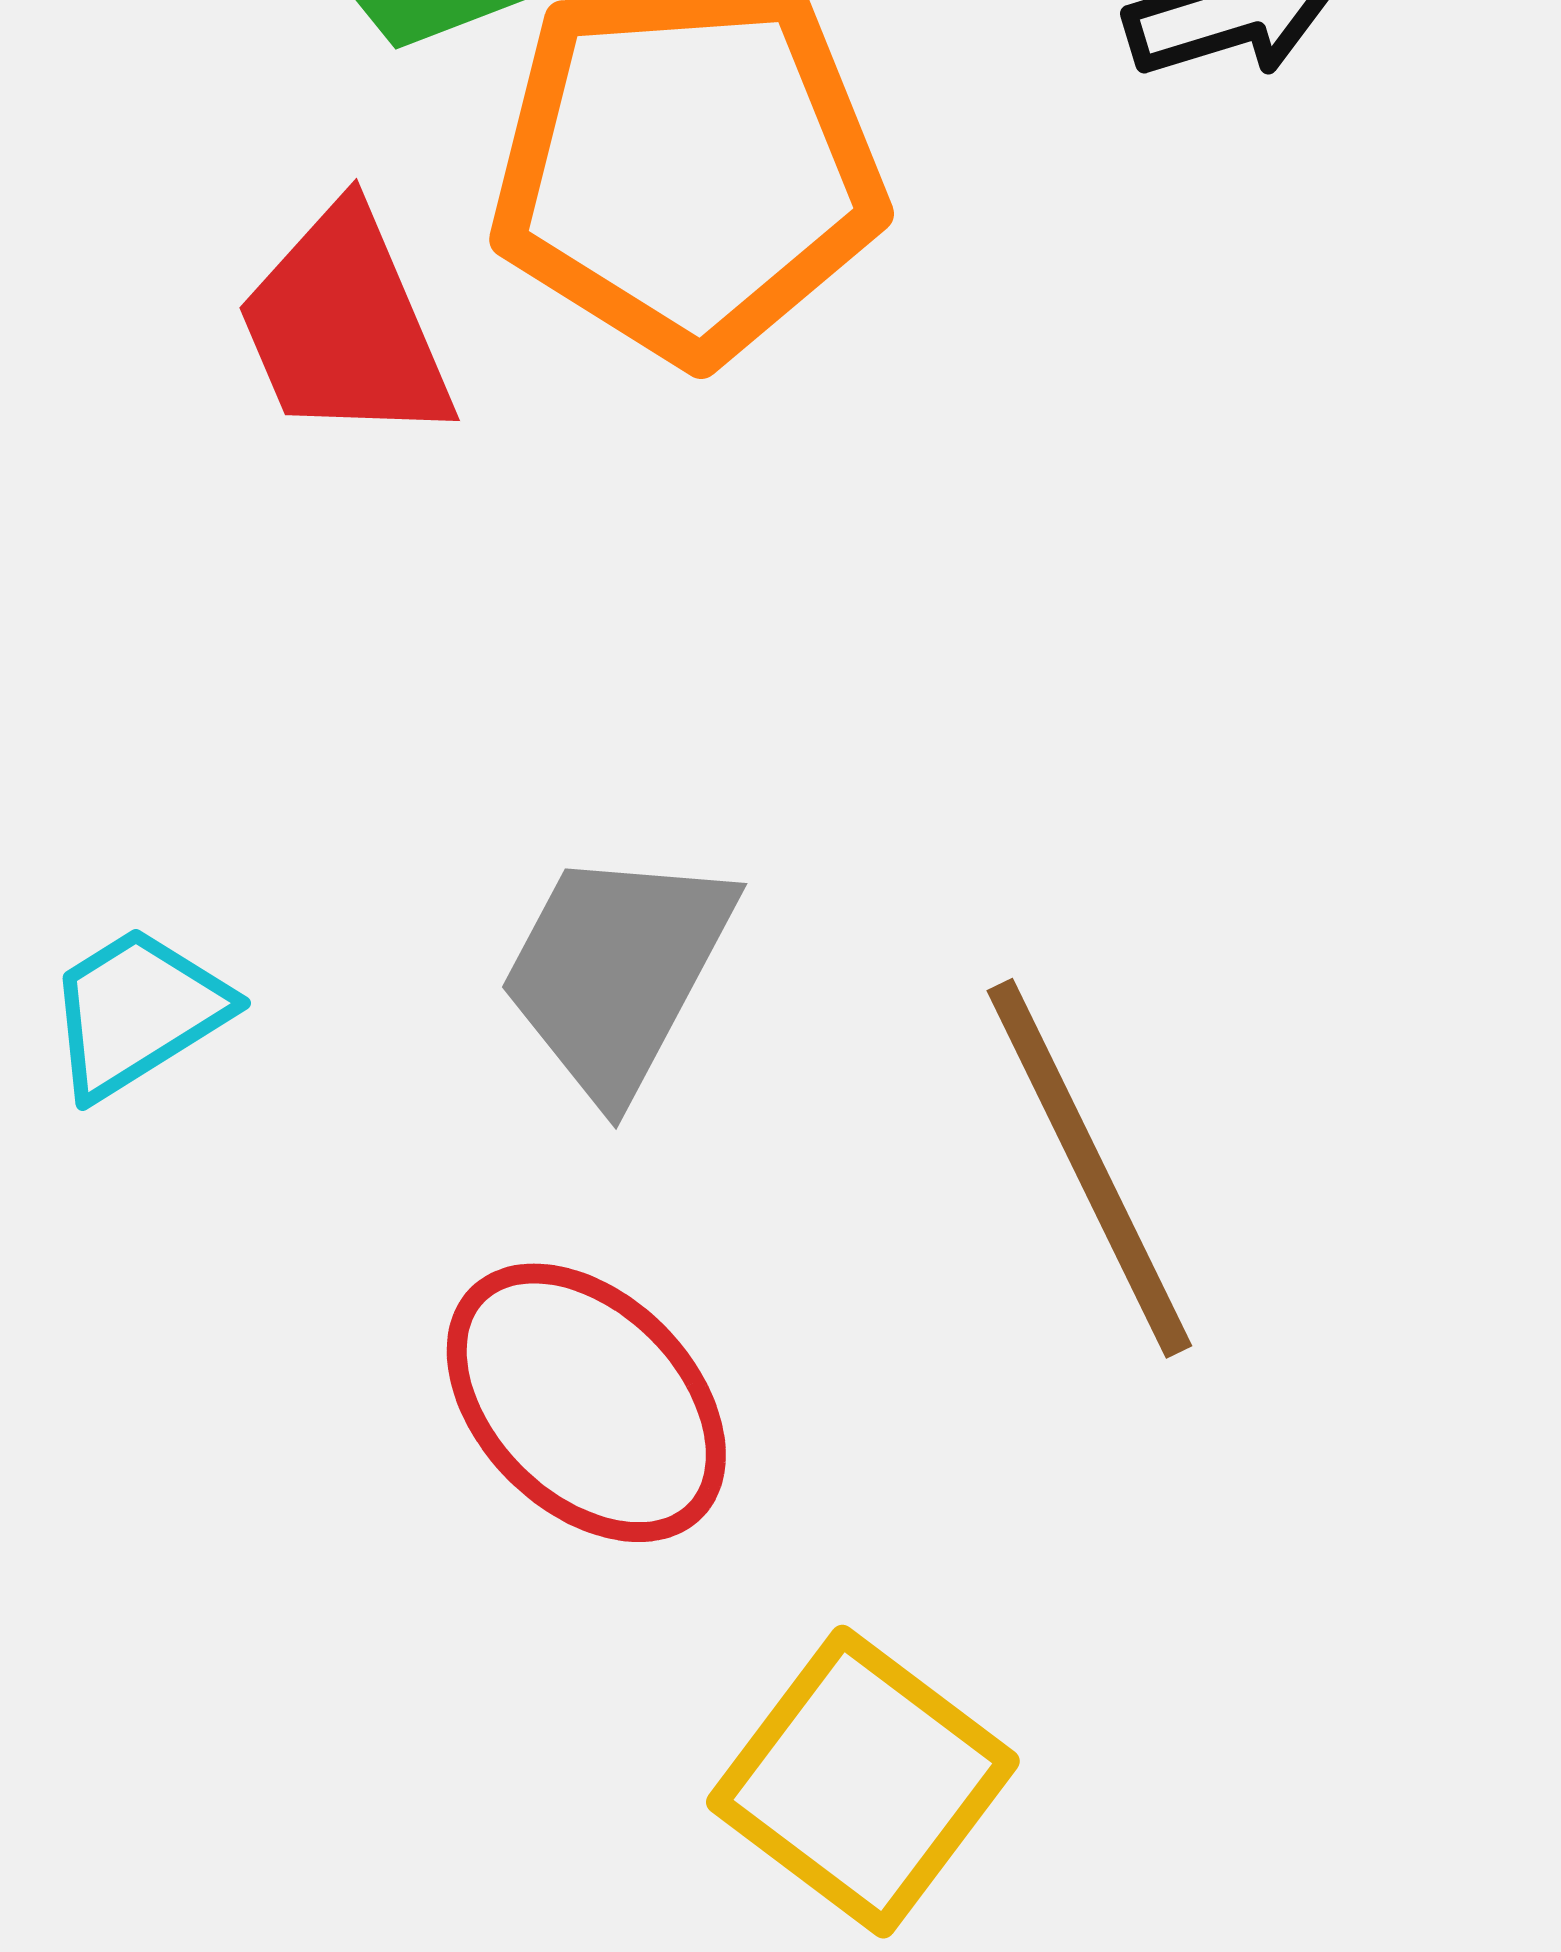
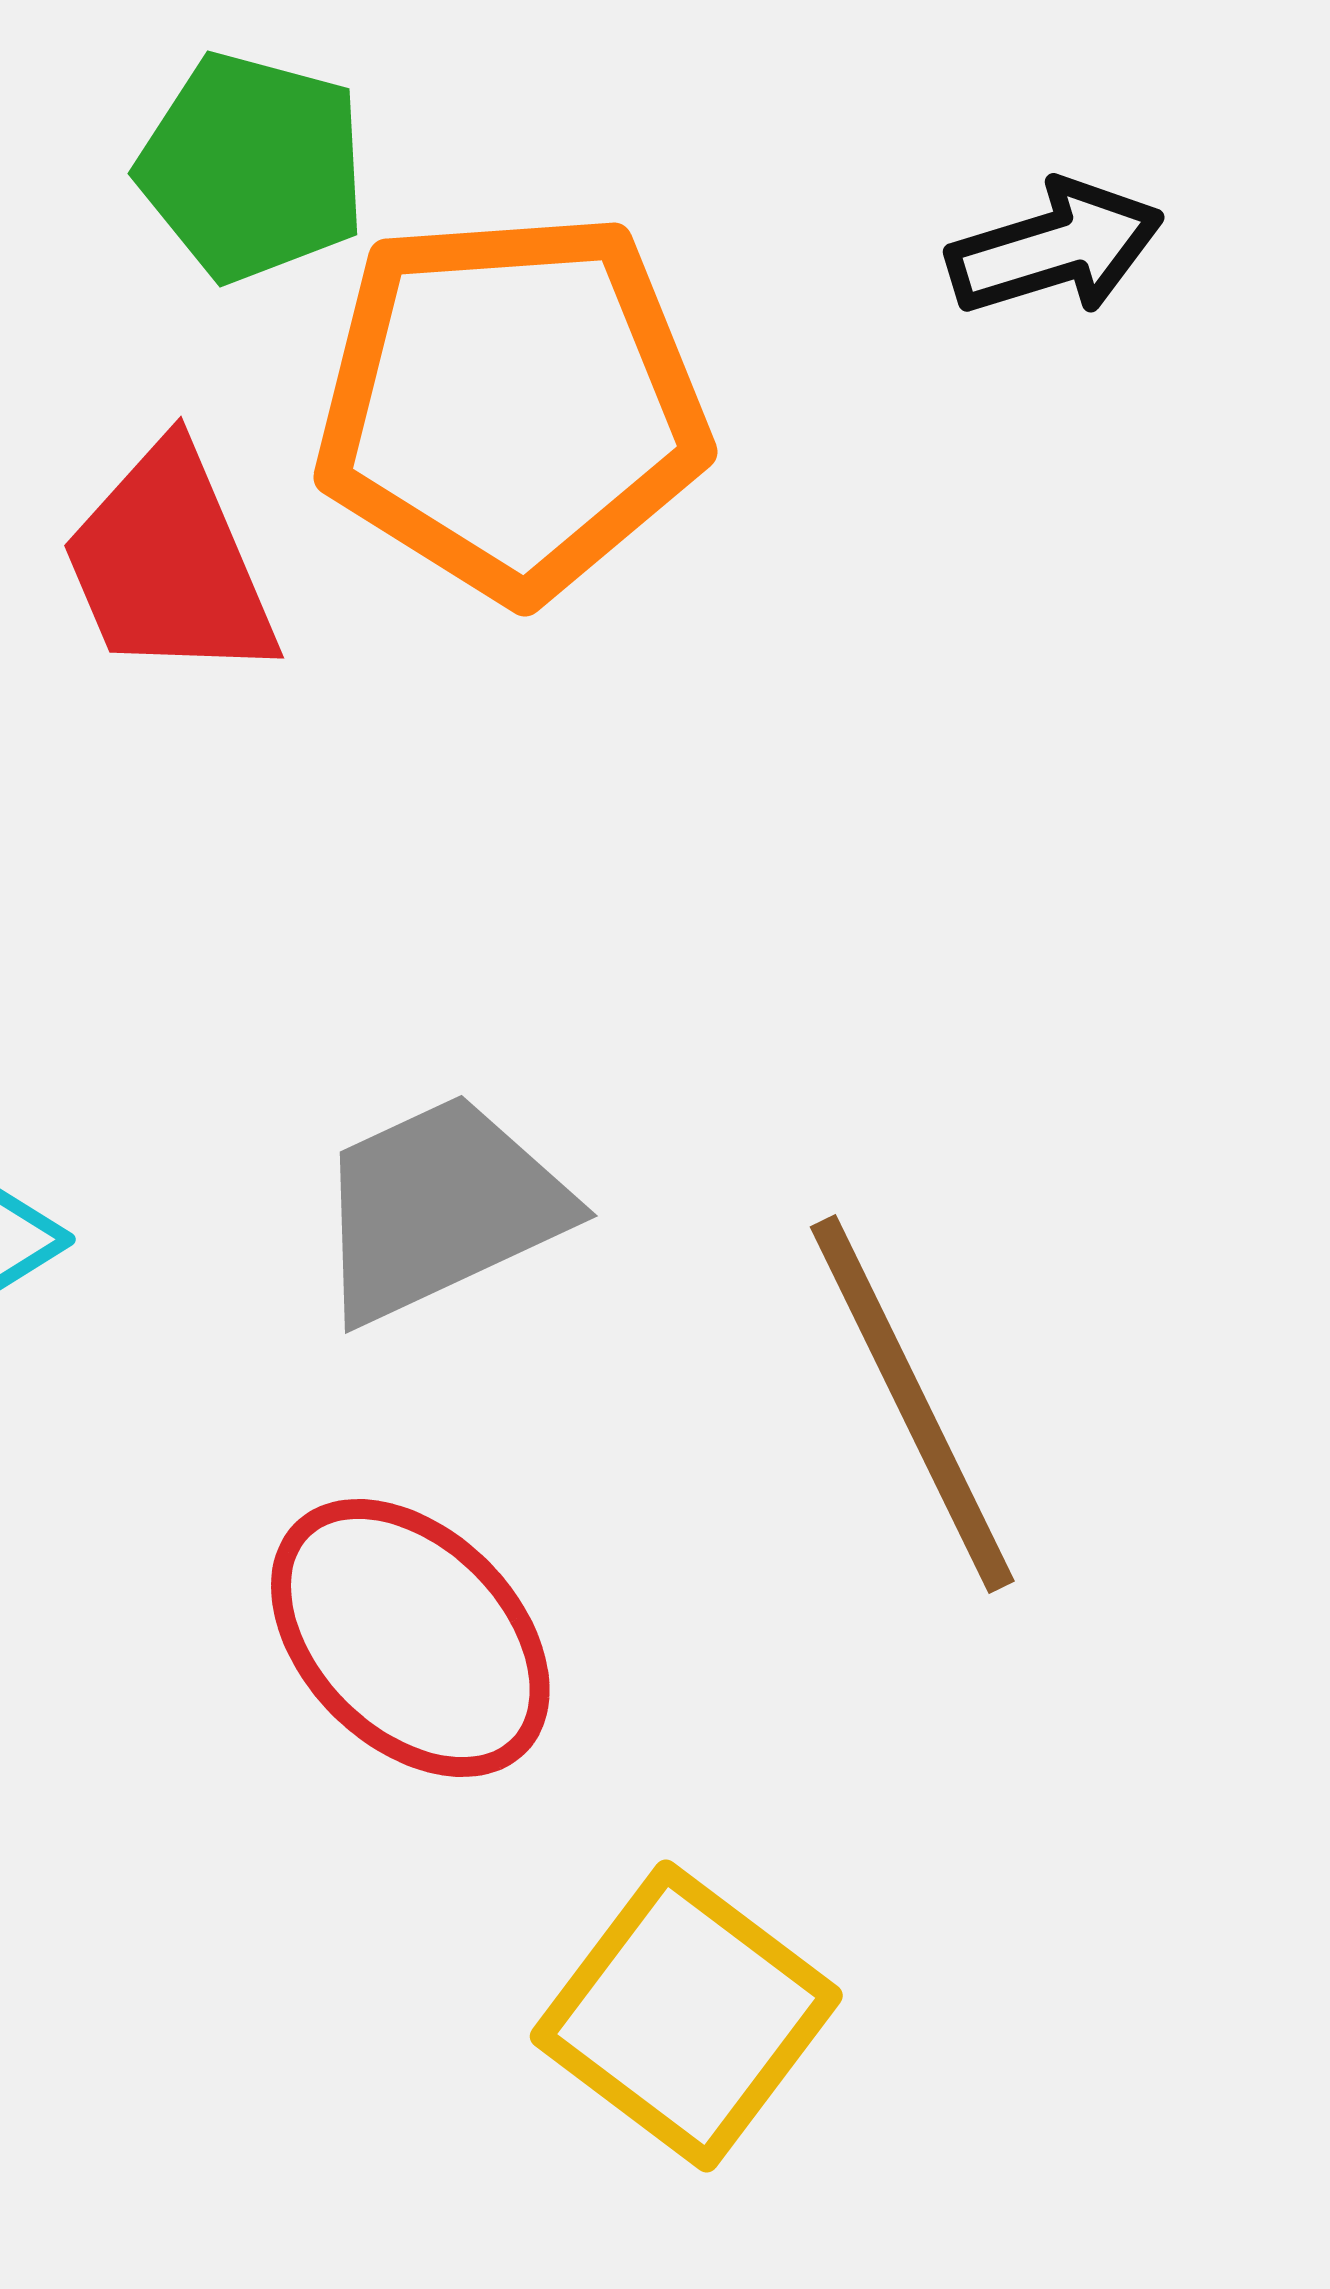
gray trapezoid: (616, 972) -> (440, 1208), turned 37

